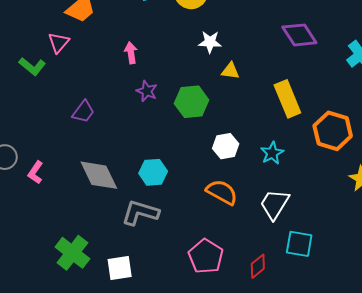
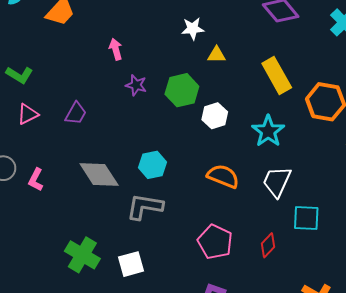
pink triangle: (59, 43) -> (28, 114), moved, turned 30
white hexagon: (226, 146) -> (215, 116), moved
cyan star: (272, 153) -> (268, 131), size x1.4

